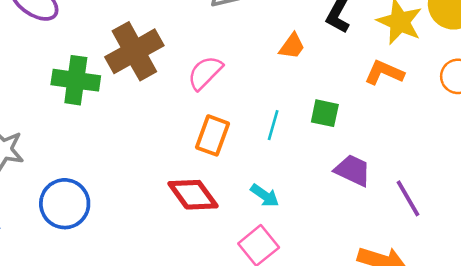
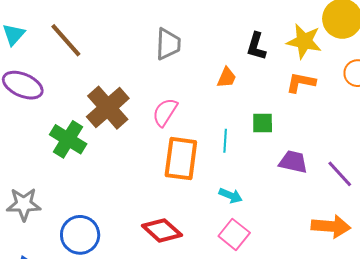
green cross: (76, 80) -> (68, 139), turned 36
orange rectangle: (212, 135) -> (181, 159), size x1.4
red diamond: (193, 195) -> (162, 230), moved

